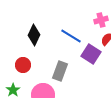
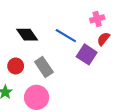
black diamond: (34, 35) -> (27, 35), turned -60
gray rectangle: (60, 71) -> (44, 67), moved, turned -54

